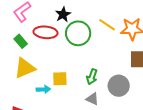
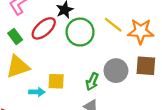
red ellipse: (46, 32) -> (44, 28), turned -50
gray circle: (119, 86) -> (116, 71), moved

